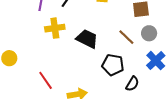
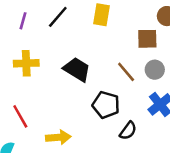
yellow cross: (55, 28) -> (26, 63), moved

